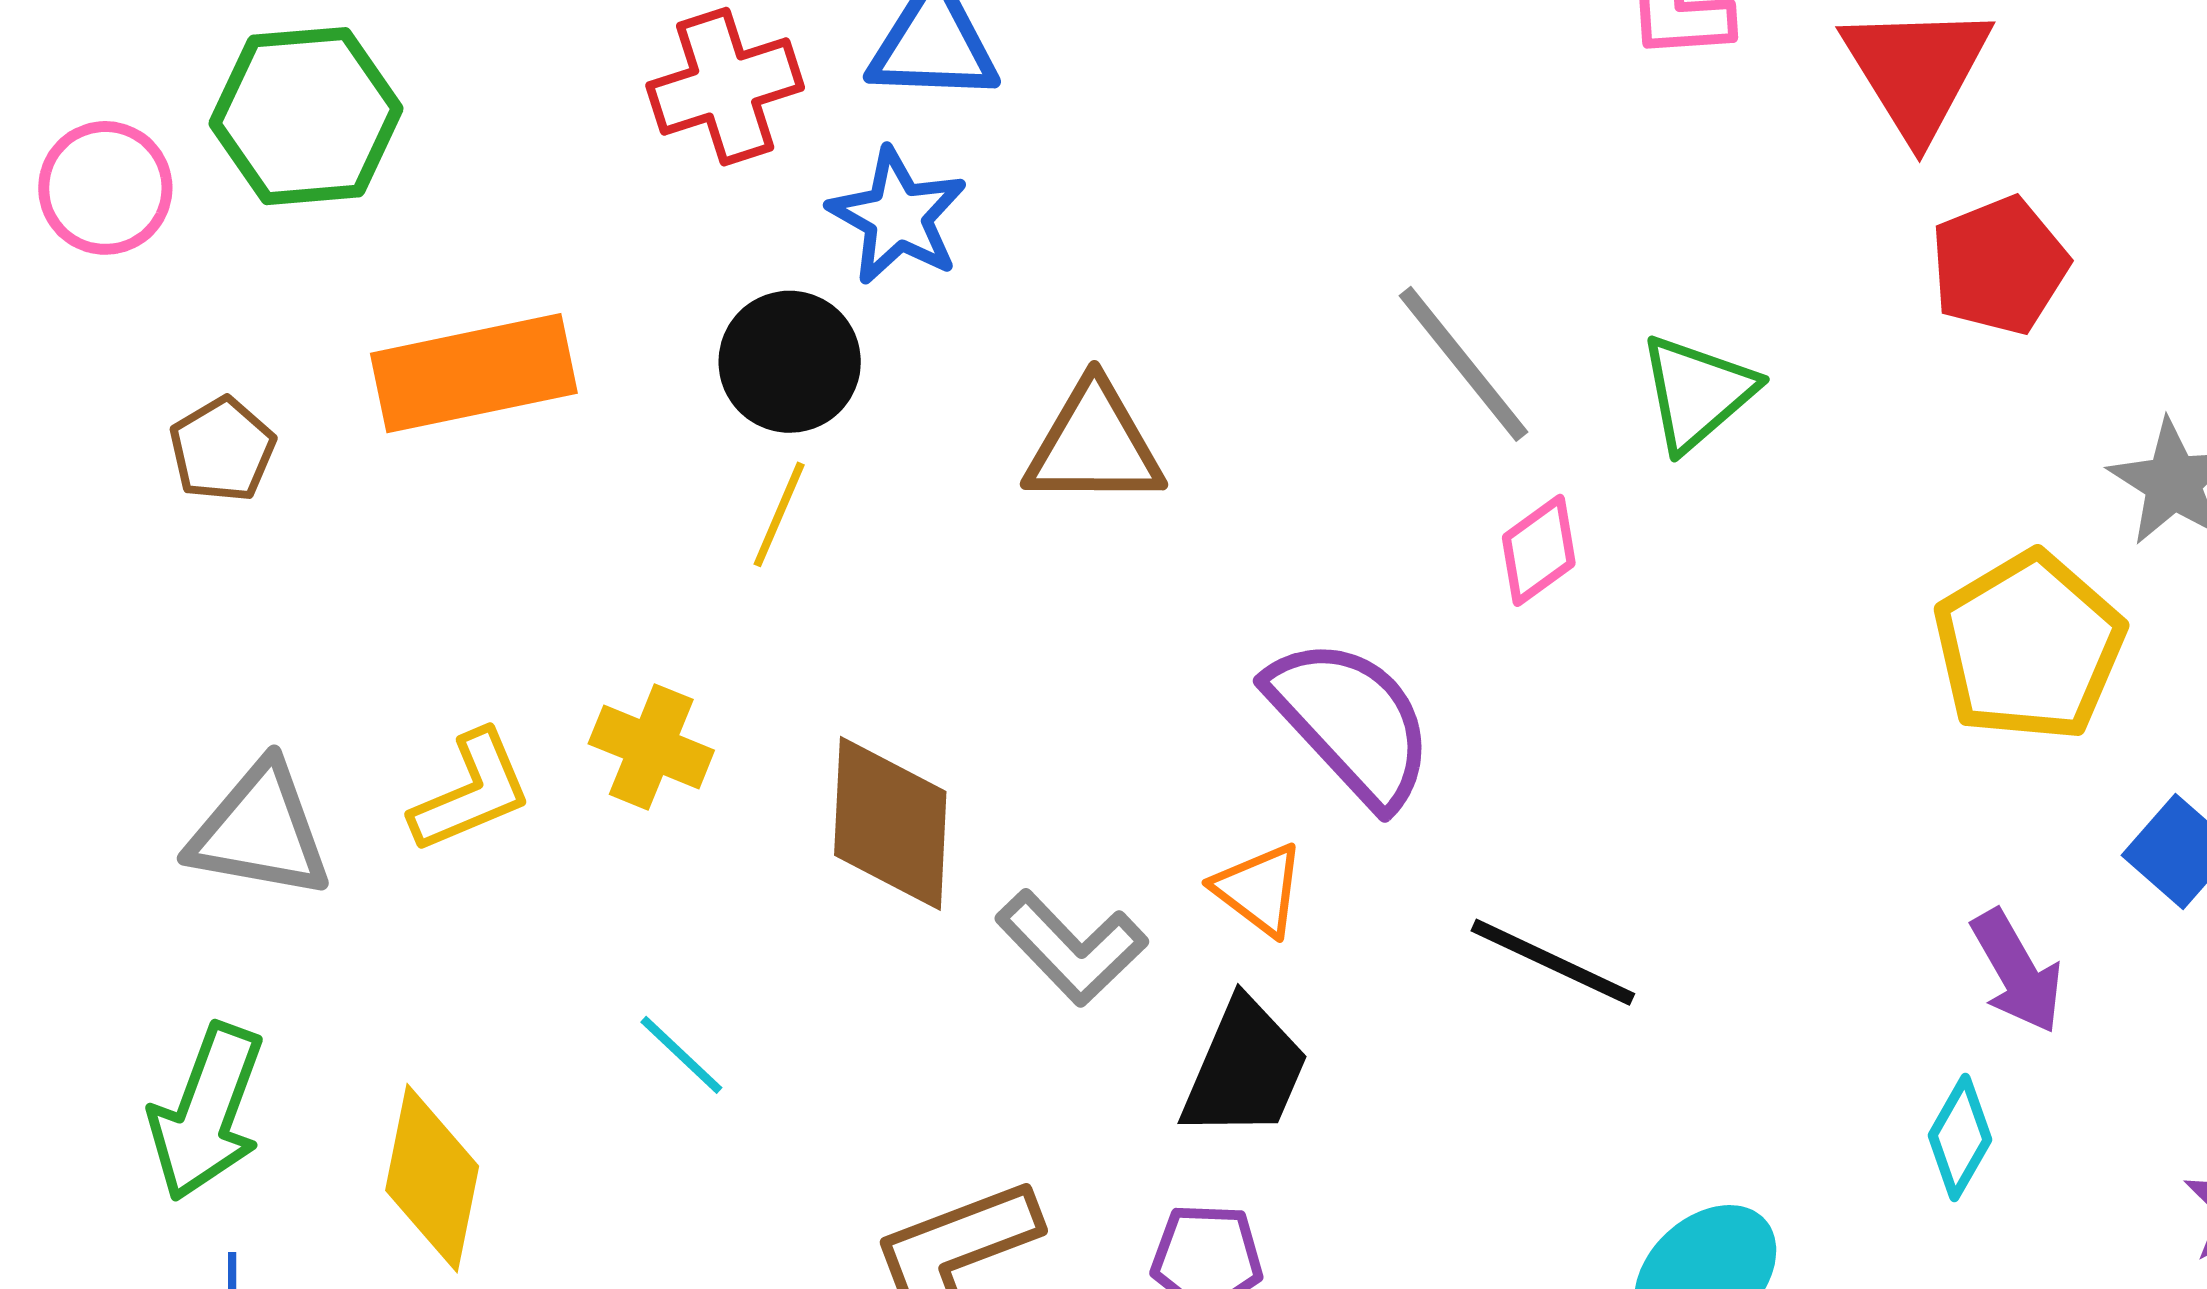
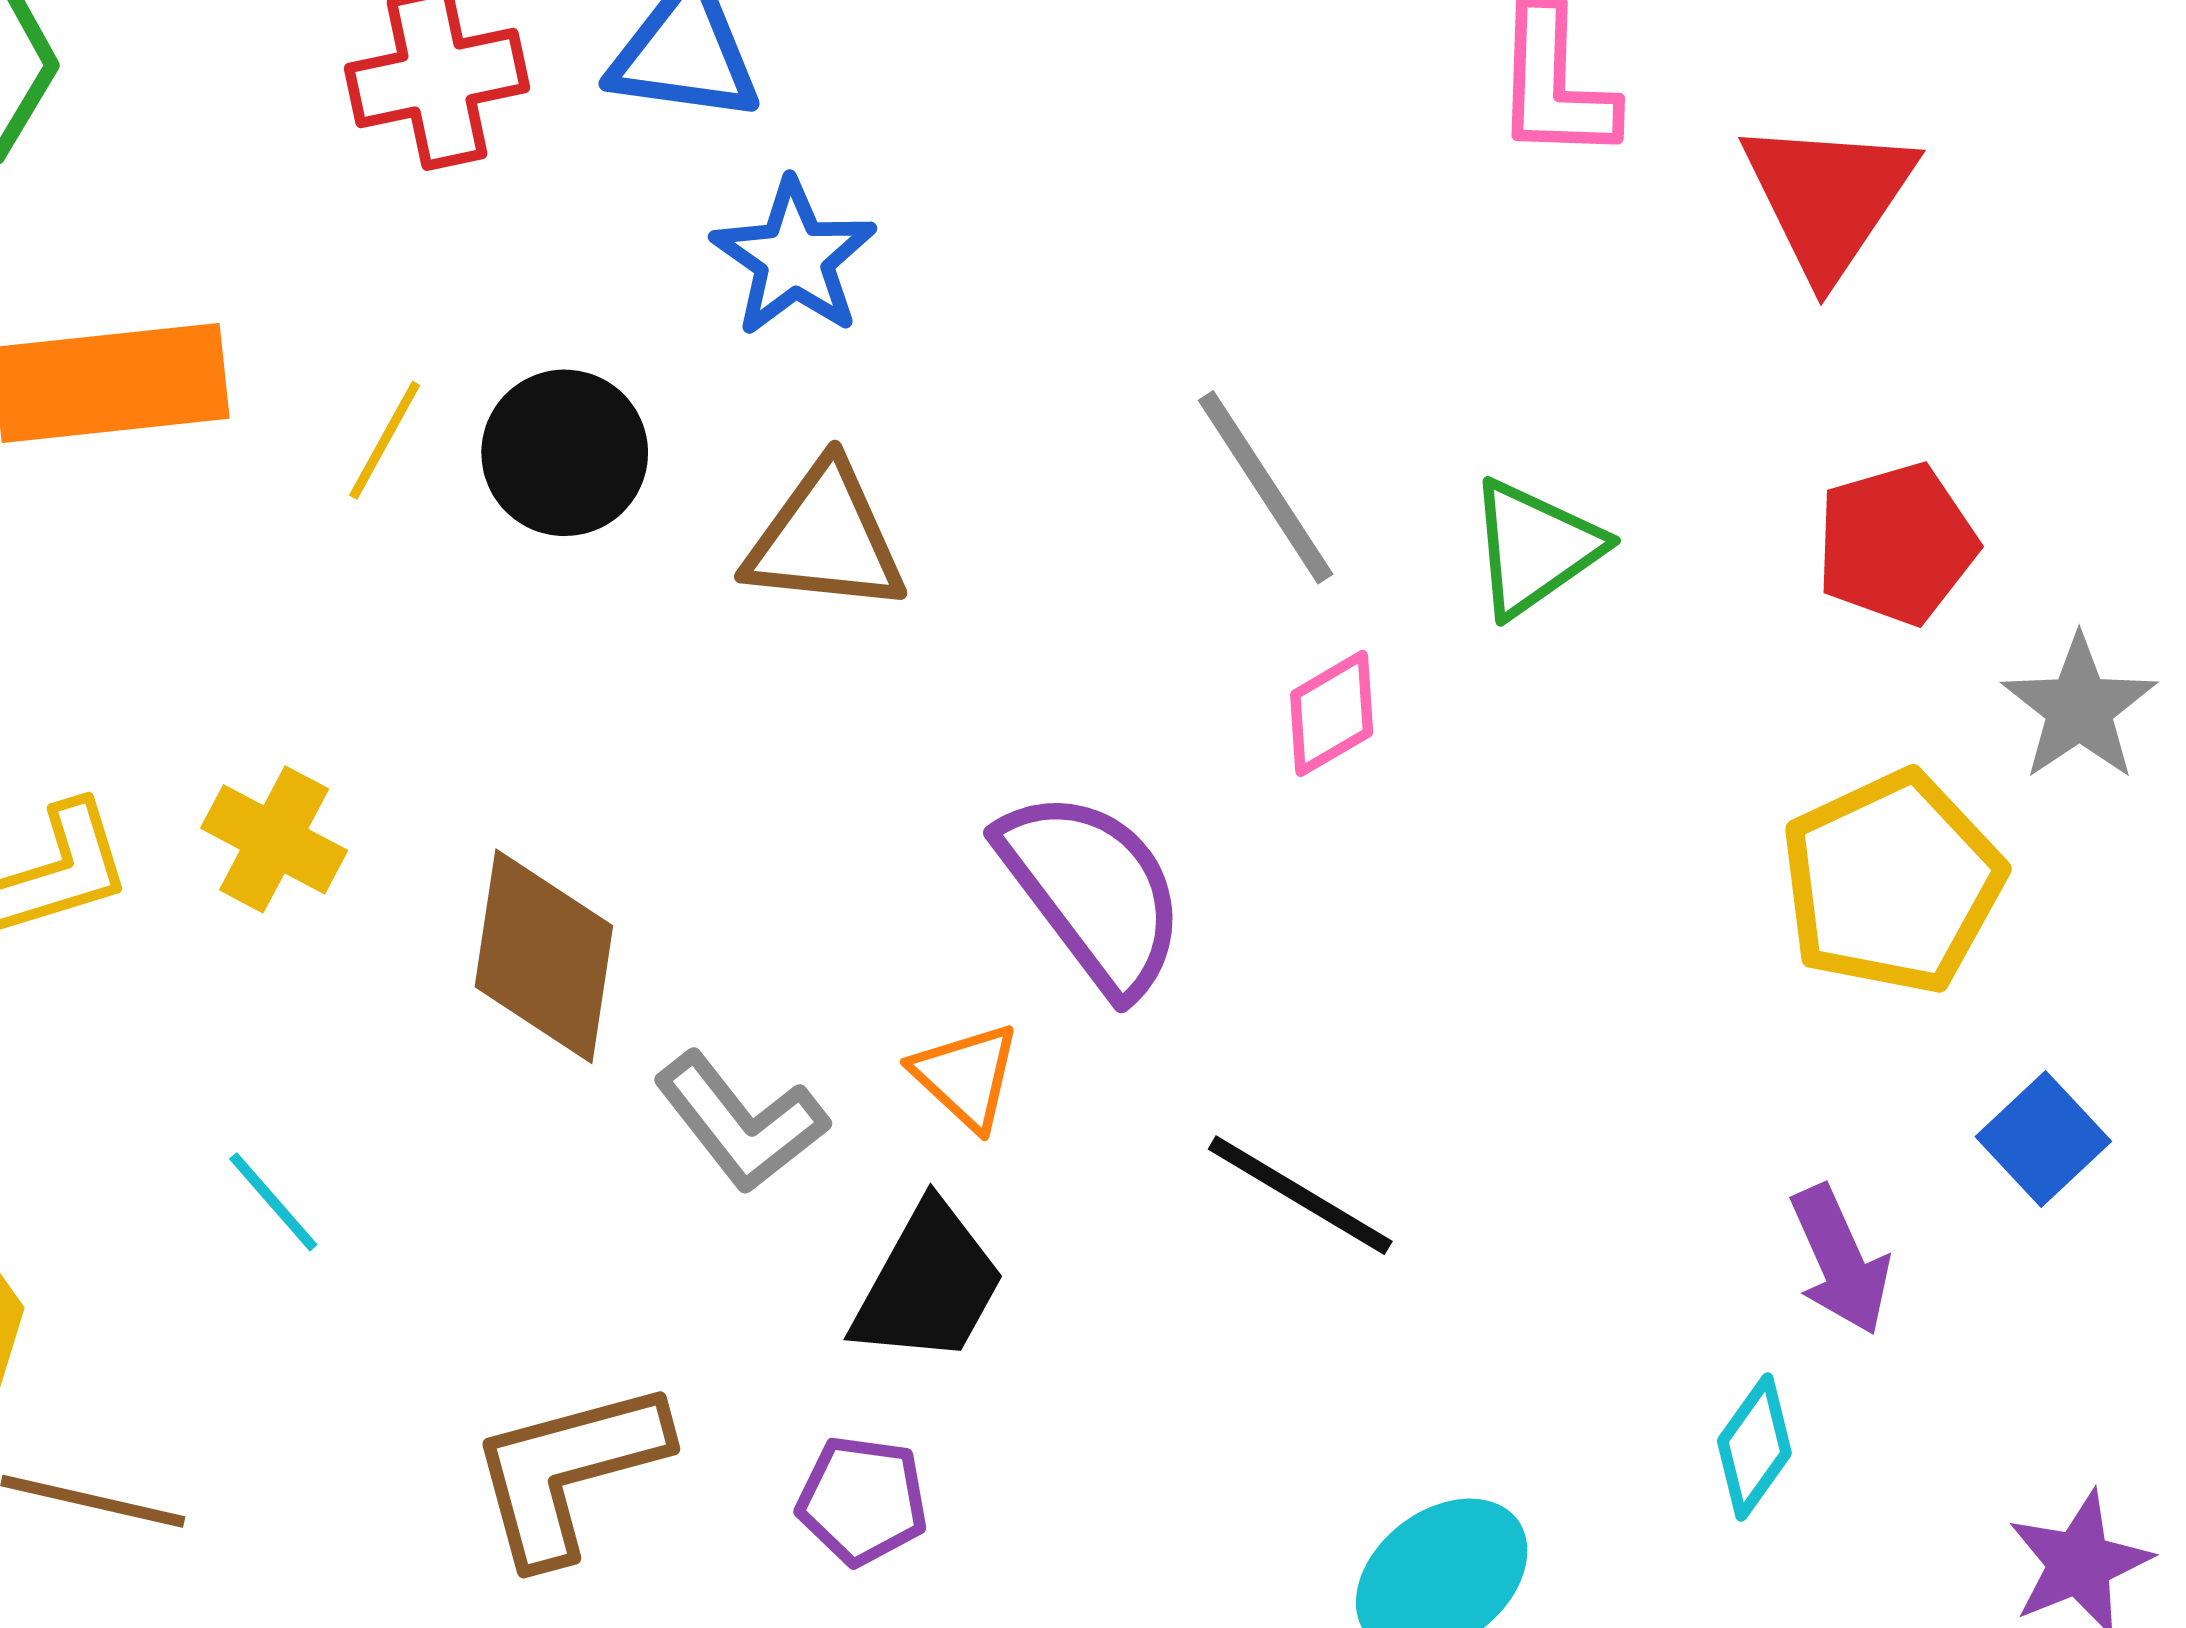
blue star: (898, 216) -> (794, 258), moved
red pentagon: (1999, 266) -> (1896, 544), moved
black circle: (790, 362) -> (565, 453), moved
yellow line: (779, 514) -> (385, 440), moved

